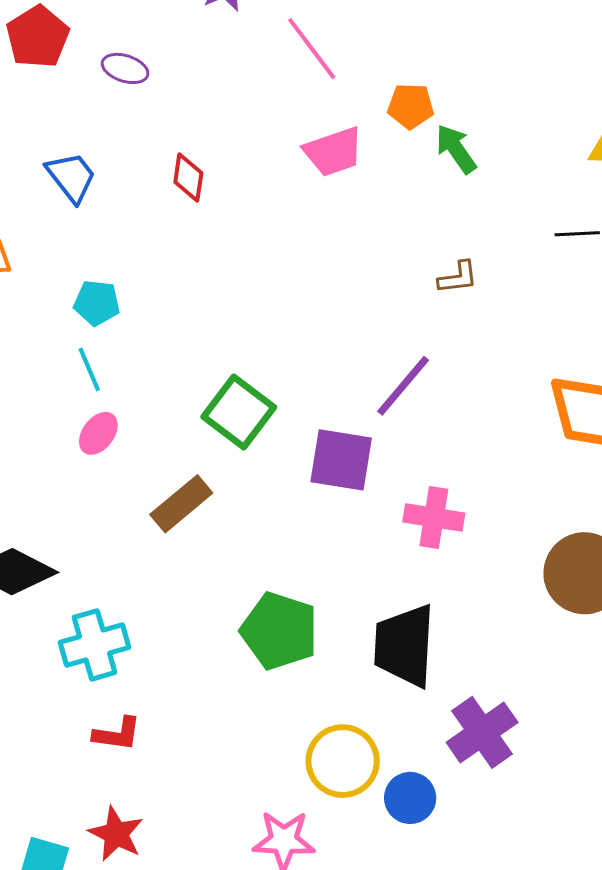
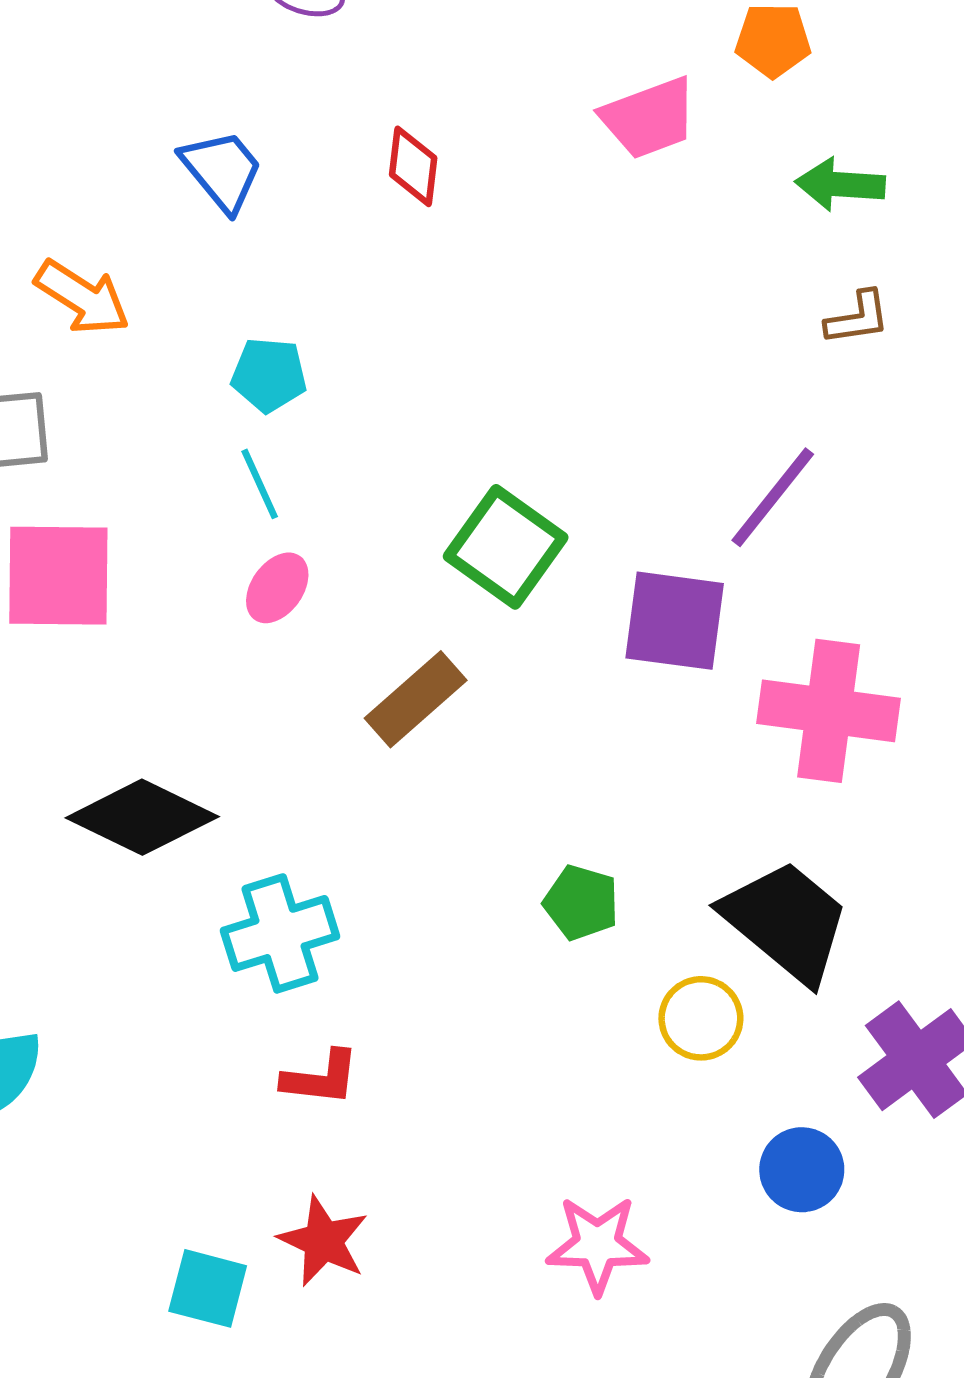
green arrow: (456, 149) -> (840, 184), moved, turned -50
pink cross: (434, 517) -> (829, 711), size x1.4
green pentagon: (279, 631) -> (581, 903), size x0.6
black trapezoid: (405, 646) -> (786, 921), turned 128
yellow circle: (343, 761) -> (701, 1018), moved, size x0.7

